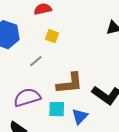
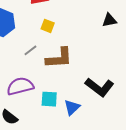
brown L-shape: (70, 83) -> (59, 58), moved

